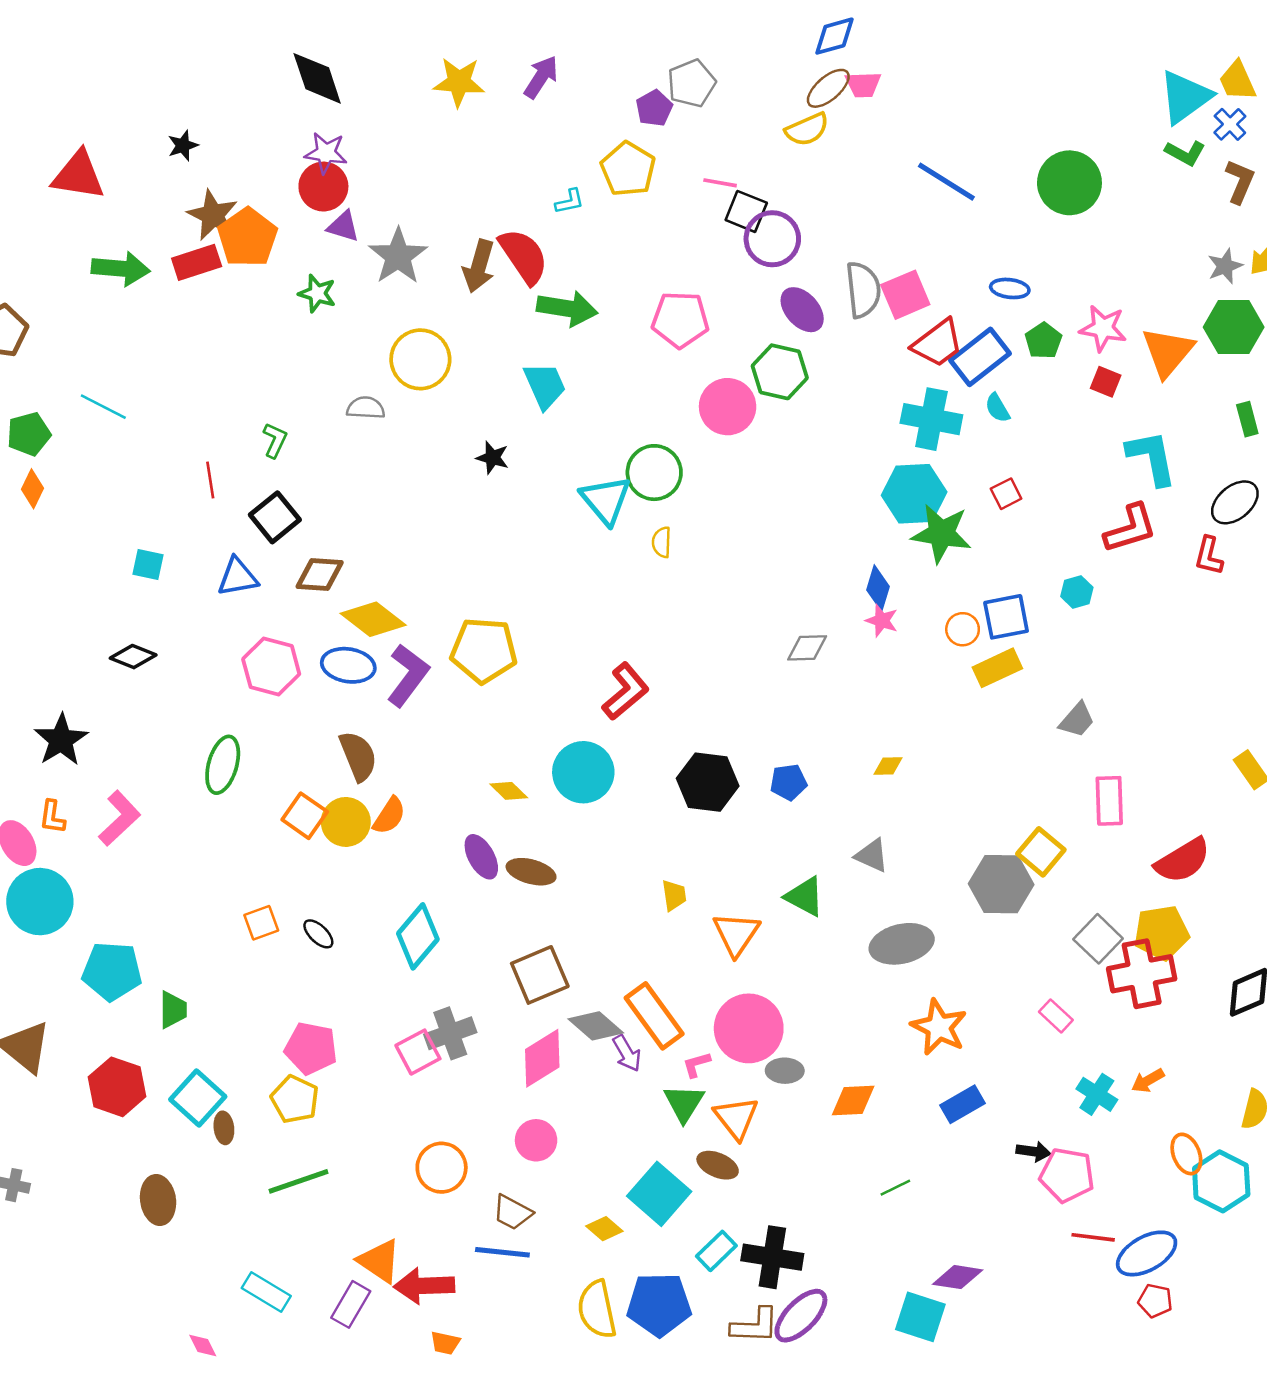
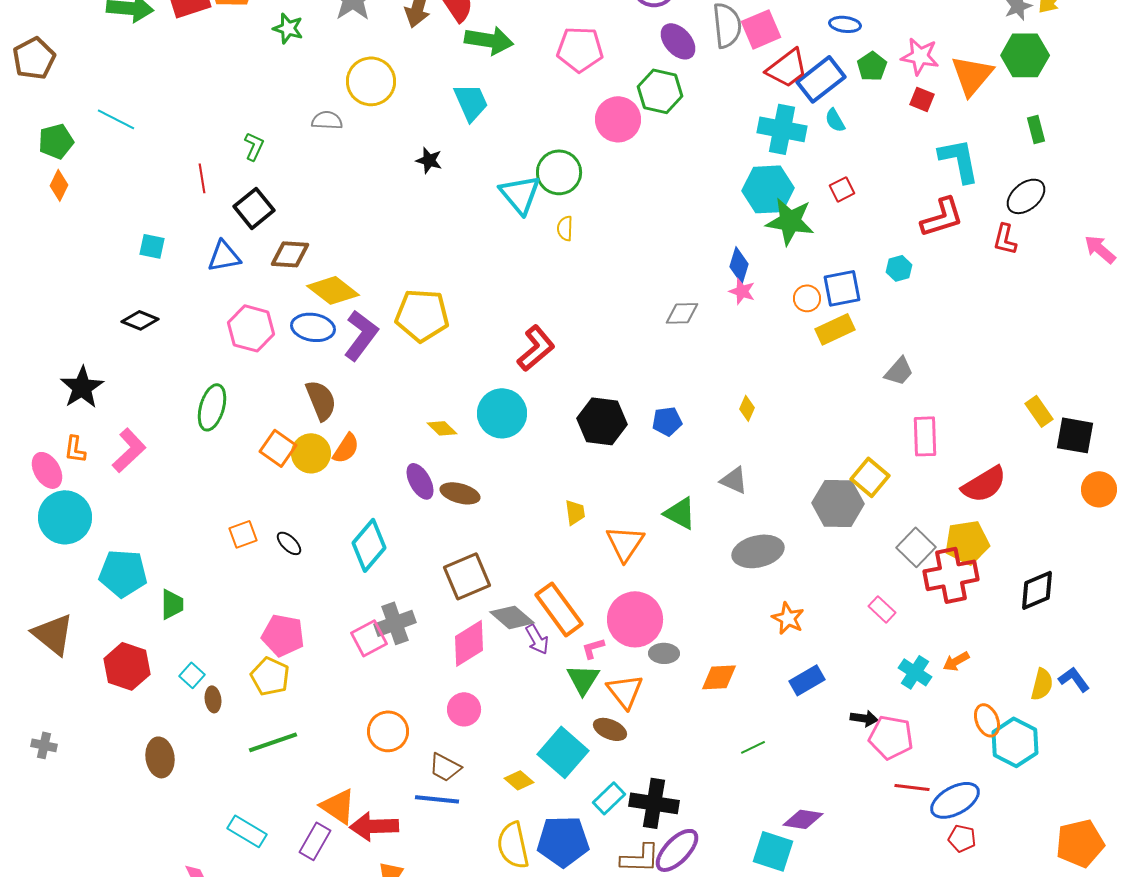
yellow diamond: (888, 766) -> (747, 408), turned -65
orange star: (939, 1027) -> (788, 618), size x0.7
cyan square: (198, 1098) -> (192, 675), size x0.6

